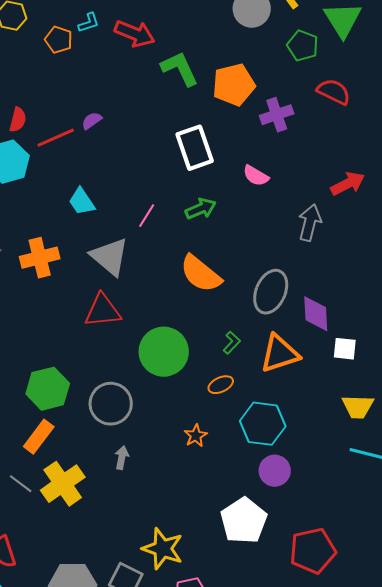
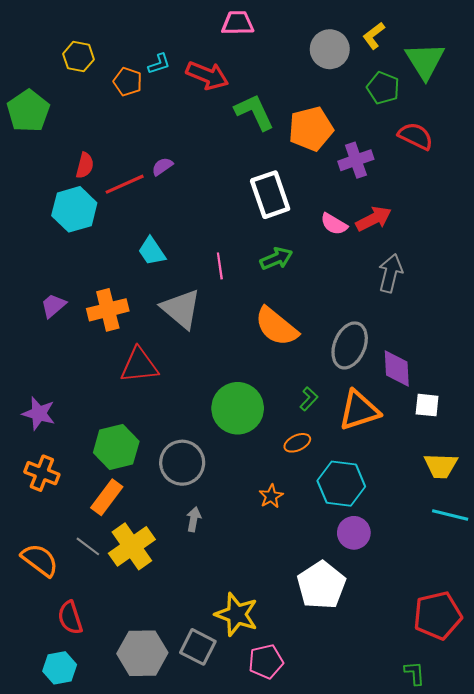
red arrow: (348, 184) -> (374, 219), moved
pink line: (147, 216) -> (220, 266), turned -40
red triangle: (103, 311) -> (139, 365), moved
red pentagon: (313, 551) -> (438, 616), moved

